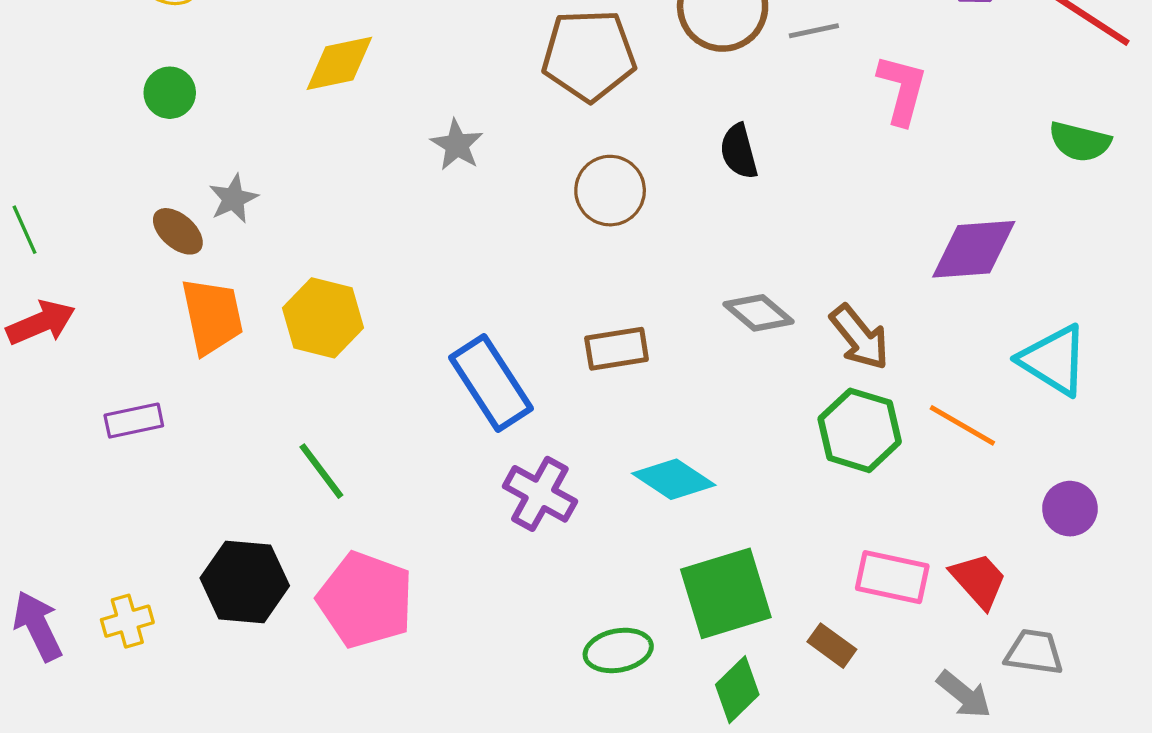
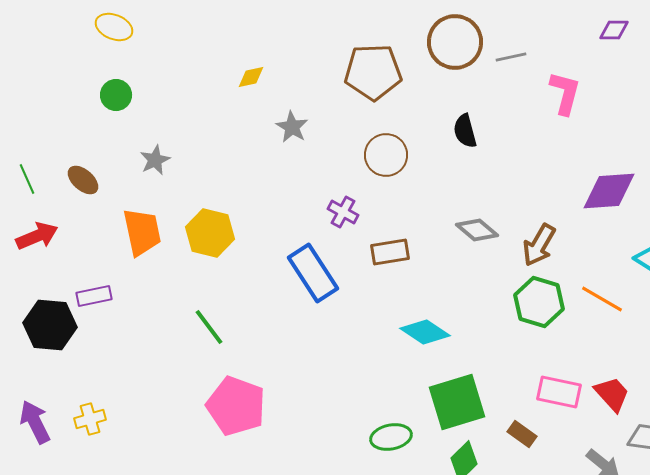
yellow diamond: (339, 63) -> (251, 77), moved, size x0.6
brown ellipse: (178, 231) -> (83, 180), moved
brown arrow: (860, 337) -> (539, 245), turned 69
purple cross: (540, 494) -> (343, 212), moved, size x0.7
black hexagon: (245, 582) -> (50, 325), moved

